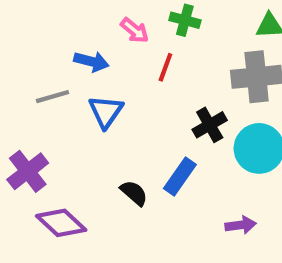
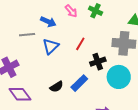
red line: (165, 67) -> (80, 44), moved
black semicircle: (134, 193) -> (57, 87), turned 96

